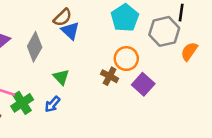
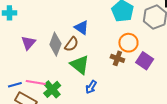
brown semicircle: (63, 17) -> (71, 44), moved
green triangle: (61, 77) -> (80, 65), size x1.5
blue arrow: (52, 104) -> (91, 87), moved

